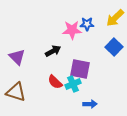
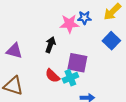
black arrow: (53, 51) -> (50, 45), turned -42
purple triangle: (17, 57) -> (14, 51), turned -30

